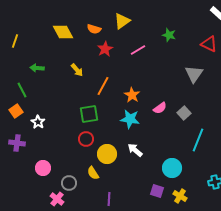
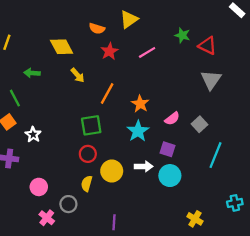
yellow diamond: (63, 32) -> (62, 47), moved
red triangle: (209, 44) -> (207, 46), moved
cyan star: (130, 119) -> (138, 131), turned 30
white arrow: (135, 150) -> (144, 166), turned 140
cyan circle: (172, 168) -> (170, 176), moved
yellow semicircle: (93, 173) -> (87, 184), moved, turned 48
purple square: (157, 191) -> (168, 149), moved
pink cross: (57, 199) -> (47, 218), moved

